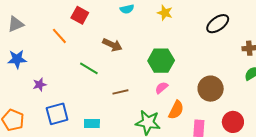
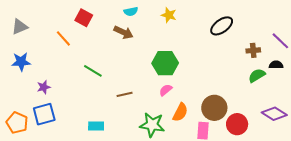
brown arrow: (112, 45) -> (124, 32), moved
brown circle: (211, 89) -> (214, 108), moved
blue square: (57, 114) -> (44, 114), moved

